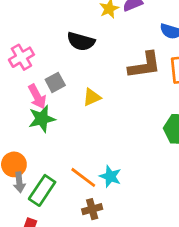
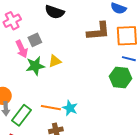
yellow triangle: (92, 97) -> (55, 61), moved
green star: (42, 119) -> (35, 66), moved
orange line: (83, 177) -> (51, 108), turned -30

